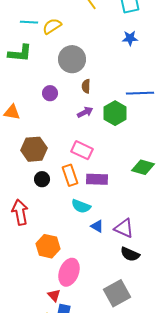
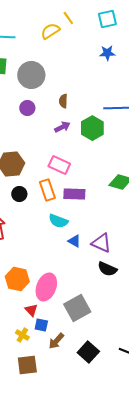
yellow semicircle: (52, 26) -> (50, 31), moved
gray circle: (72, 59) -> (31, 75), moved
orange hexagon: (48, 246) -> (17, 279), moved
gray square: (117, 293) -> (77, 308), moved

